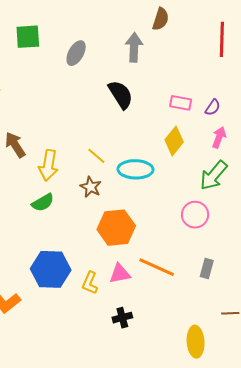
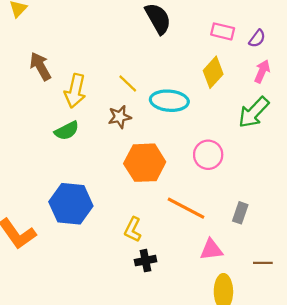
brown star: (91, 187) -> (120, 117), turned 30
pink circle: (195, 215) -> (208, 155), moved
pink triangle: (120, 274) -> (211, 250), moved
yellow L-shape: (90, 283) -> (133, 230), moved

